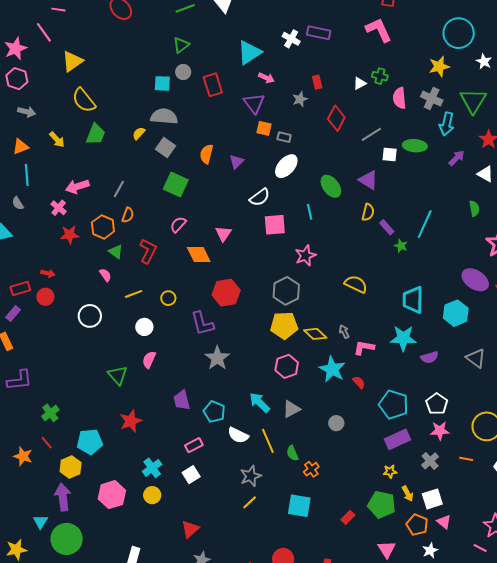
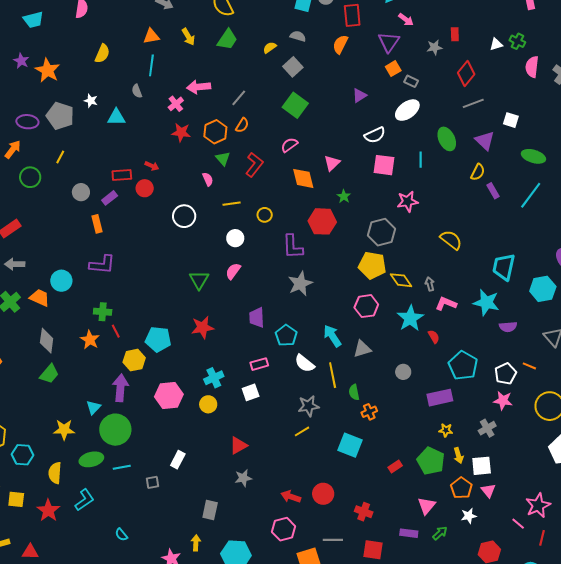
gray semicircle: (164, 116) -> (298, 36), size x0.6
orange square: (264, 128) -> (393, 69), turned 35
gray line: (371, 134) -> (473, 103), moved
green ellipse: (415, 146) -> (533, 156), moved
orange semicircle: (206, 154) -> (340, 44), moved
green star: (401, 246) -> (344, 196), moved
green cross: (50, 413) -> (103, 312), moved, turned 30
purple rectangle: (397, 439) -> (440, 398), moved
orange line: (466, 459) -> (529, 366), moved

